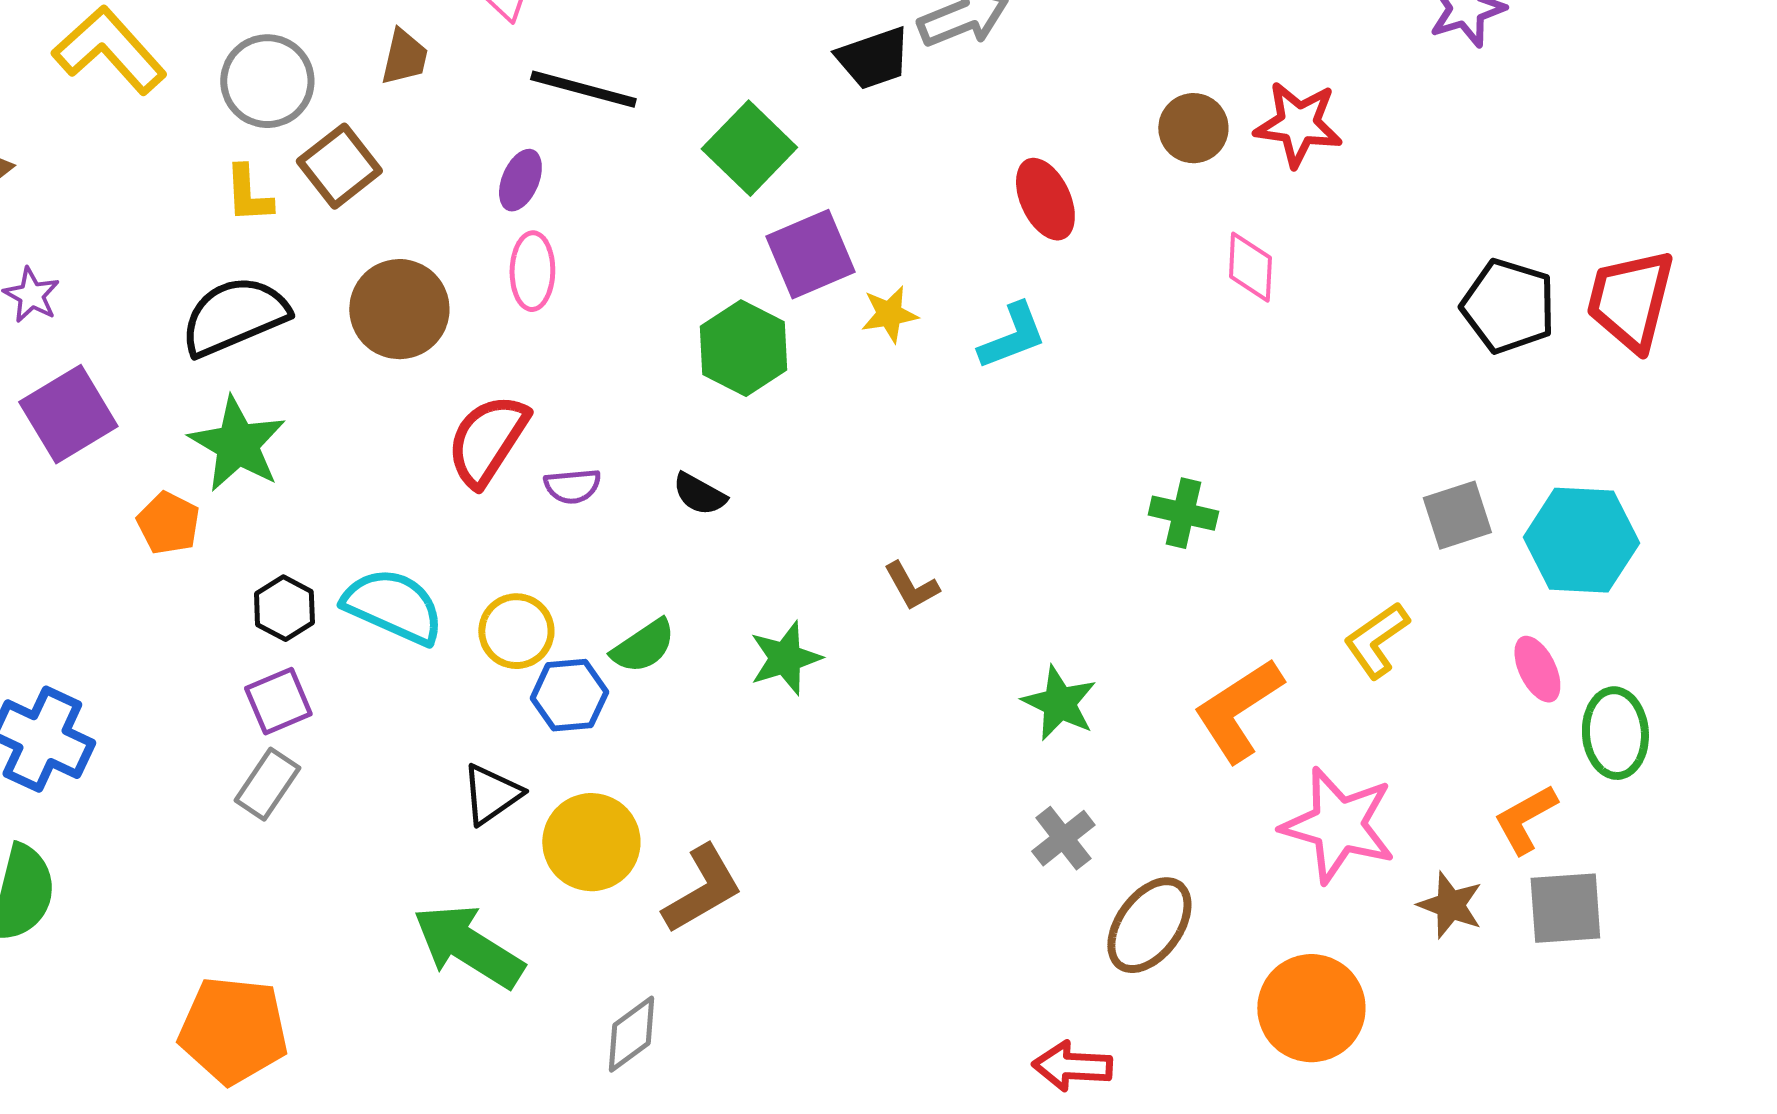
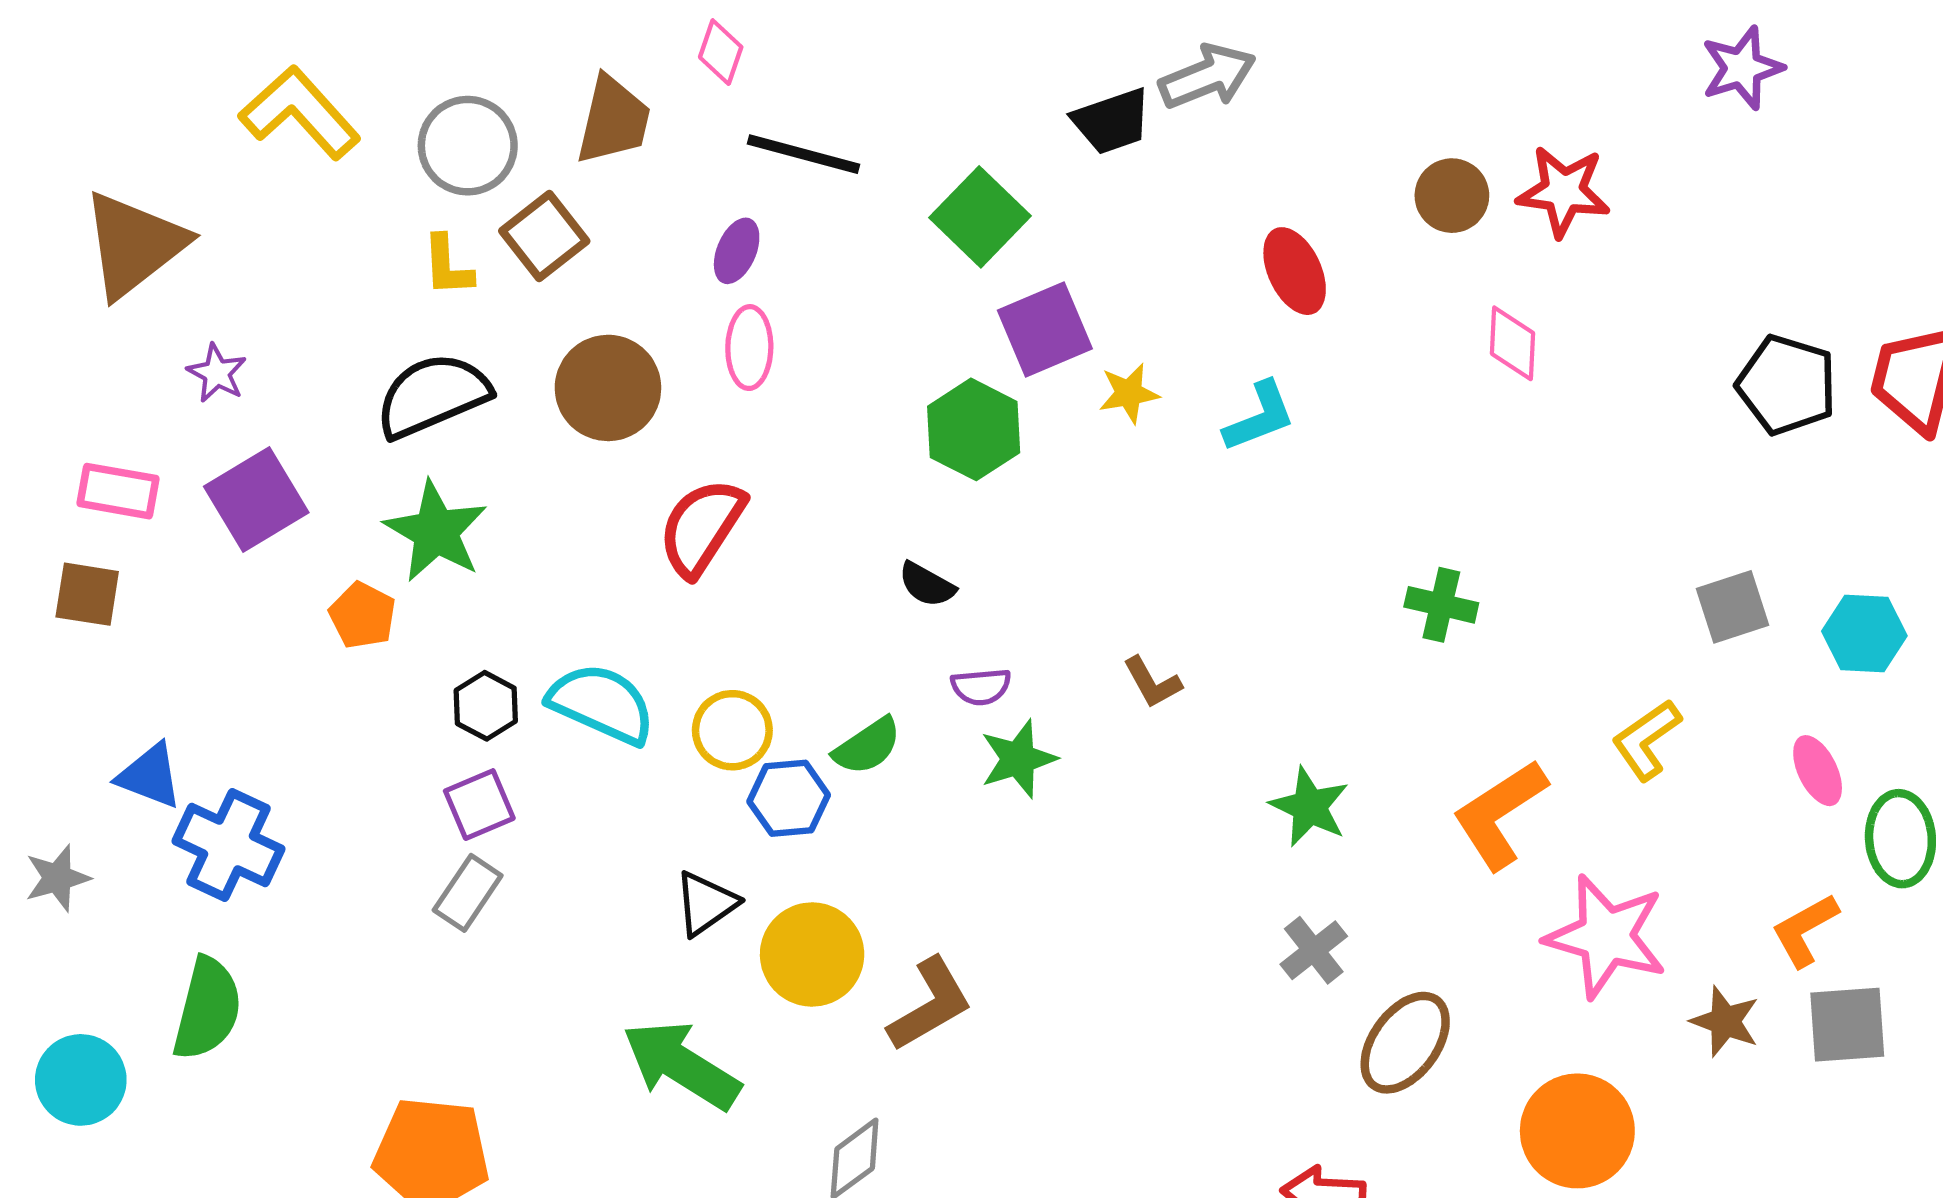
brown trapezoid: (404, 57) -> (613, 120), size x1.5
purple semicircle: (572, 486) -> (981, 687), moved
cyan hexagon: (1581, 540) -> (1864, 633), size x0.7

